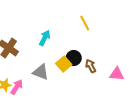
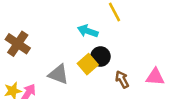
cyan arrow: (45, 38) -> (88, 31), moved, turned -98
brown arrow: (91, 66) -> (122, 79), moved

